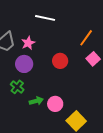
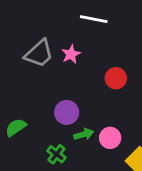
purple circle: (24, 64) -> (67, 112), moved
green cross: (17, 87) -> (56, 154), moved

